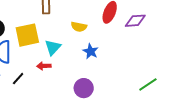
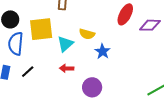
yellow semicircle: (79, 27) -> (87, 34), moved
red arrow: (44, 66) -> (67, 68), moved

